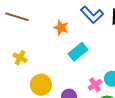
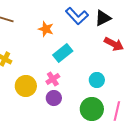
pink cross: (95, 85) -> (53, 79), moved

